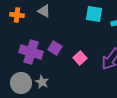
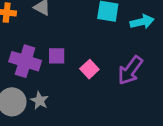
purple square: (55, 48) -> (57, 56), turned -32

